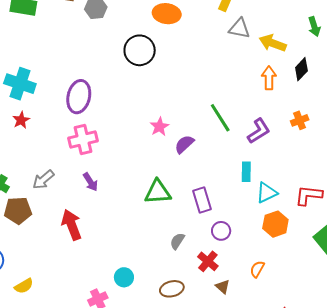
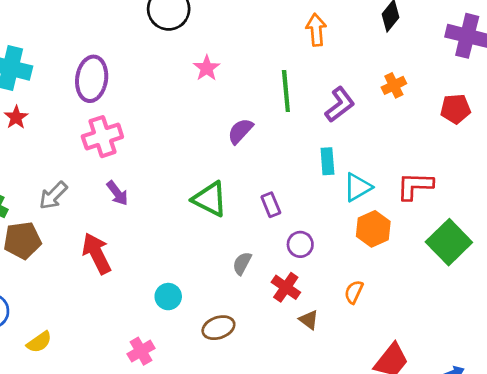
orange arrow: (269, 78) -> (316, 30), moved
green line: (220, 118) -> (286, 91), turned 32
pink star: (159, 127) -> (207, 68), moved
green triangle: (158, 192) -> (210, 199), turned 36
purple rectangle: (202, 200) -> (271, 205), size x0.7
cyan circle: (124, 277) -> (168, 297), moved
brown ellipse: (172, 289) -> (218, 328), moved

